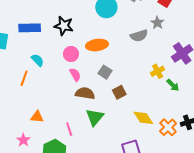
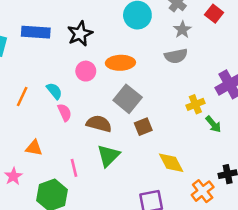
gray star: (157, 23) -> (182, 30), moved
black star: (64, 26) -> (80, 34), turned 30
cyan semicircle: (38, 60) -> (54, 91), moved
gray square: (105, 72) -> (128, 99), size x1.5
pink semicircle: (75, 75) -> (65, 112), moved
orange cross: (168, 127) -> (203, 191), moved

